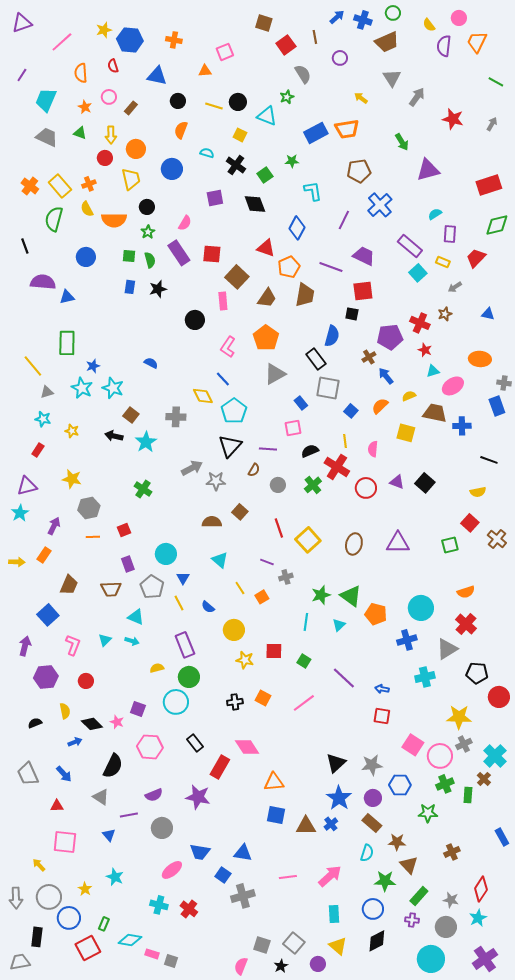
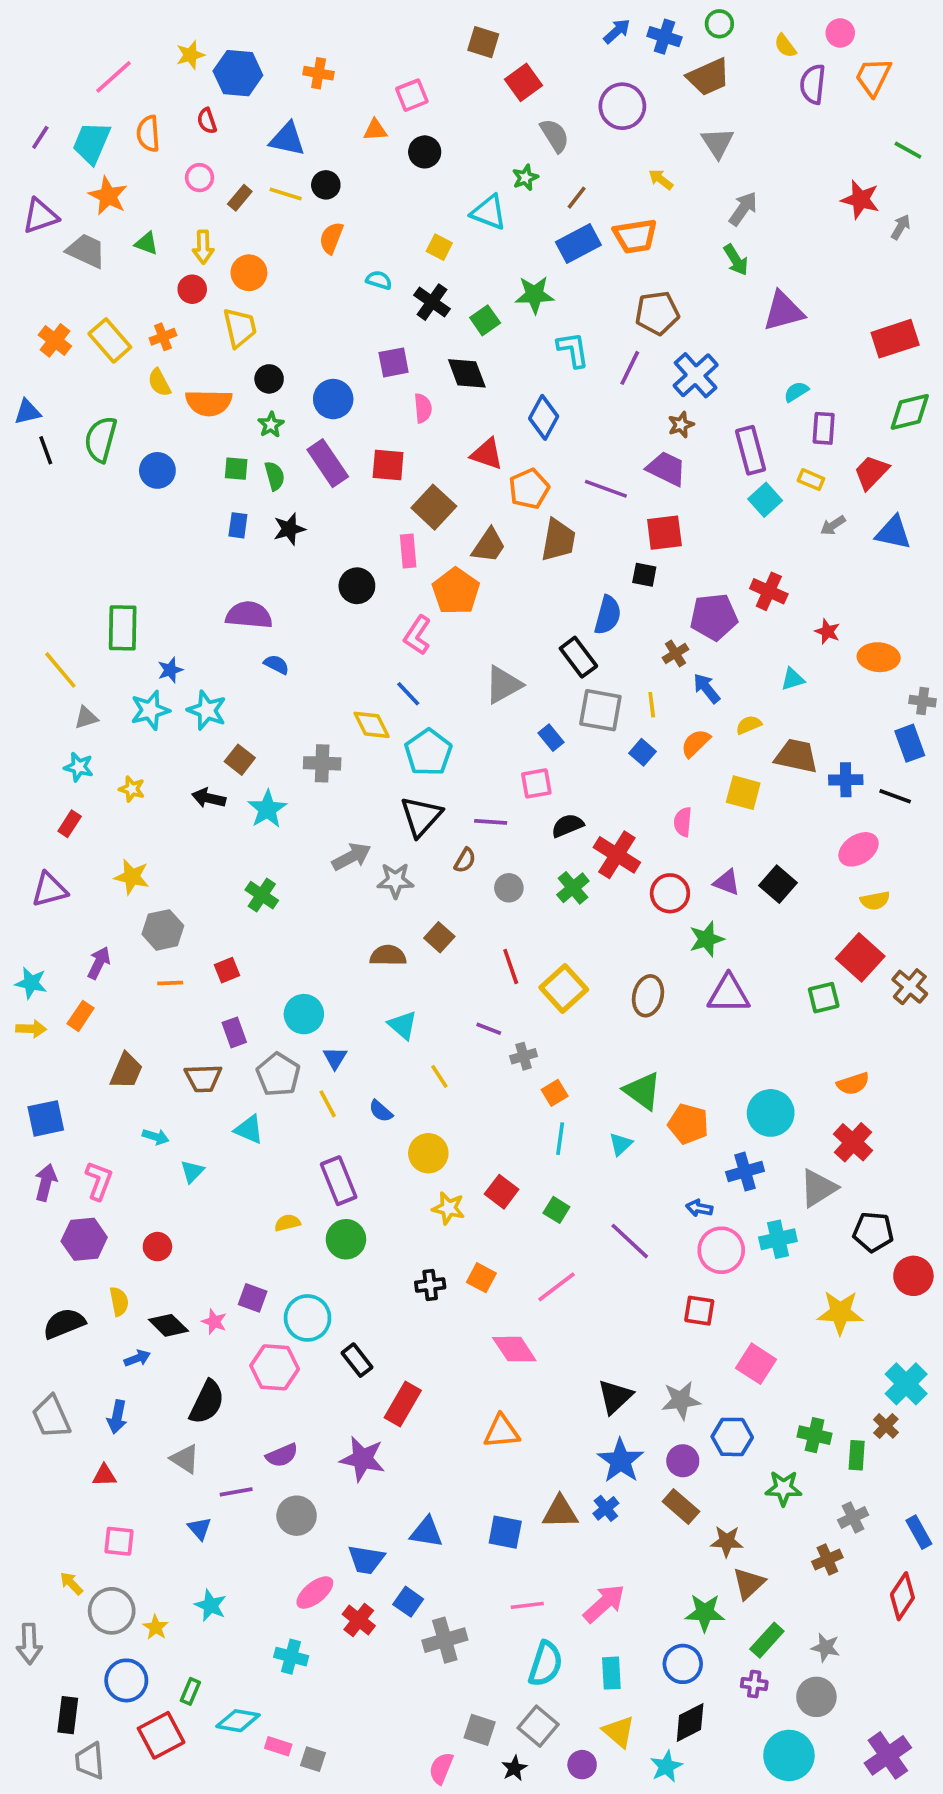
purple triangle: (22, 23) -> (40, 216), moved
brown line: (315, 37) -> (577, 198), moved, turned 48
purple circle: (340, 58) -> (622, 106), size x1.6
gray arrow: (417, 97) -> (743, 209), moved
cyan trapezoid: (46, 100) -> (92, 143), moved
black circle: (238, 102) -> (425, 152), moved
yellow line: (214, 106) -> (286, 194), moved
orange star: (85, 107) -> (108, 196), moved, size x1.5
red star: (453, 119) -> (860, 200), moved
green star: (292, 161) -> (535, 295), size x1.5
blue circle: (172, 169) -> (333, 399), moved
green semicircle: (54, 219) -> (101, 439), moved
purple line: (344, 220) -> (630, 368), moved
pink semicircle: (185, 223) -> (423, 408), moved, turned -35
purple rectangle: (410, 246) -> (751, 450), turned 35
purple semicircle: (43, 282) -> (249, 615), moved
blue triangle: (67, 297) -> (27, 412), moved
brown star: (445, 314) -> (681, 425), moved
blue triangle: (488, 314) -> (893, 533), moved, size x1.5
orange pentagon: (266, 338) -> (456, 591), moved
red star: (425, 350) -> (827, 632), moved
pink ellipse: (453, 386) -> (859, 849), moved
cyan star: (82, 388) -> (150, 710), turned 30
yellow line: (345, 441) -> (652, 705), moved
black line: (489, 460) -> (895, 796), moved
cyan star: (20, 513) -> (31, 983), moved, turned -30
red square: (470, 523) -> (860, 957), size x1.4
green star: (321, 595) -> (707, 939), moved
orange square: (262, 597) -> (555, 1093), moved
blue square: (48, 615) -> (46, 1118), moved, turned 30
cyan arrow: (132, 641) -> (156, 1137), moved
pink L-shape: (73, 645) -> (99, 1181), moved
red square: (274, 651) -> (502, 1192), turned 36
blue arrow: (382, 689) -> (699, 1208), moved
cyan circle: (176, 702) -> (308, 1318), moved
black semicircle: (35, 723) -> (64, 1323), size x1.6
gray cross: (464, 744) -> (853, 1517), moved
pink diamond: (247, 747) -> (514, 1349), moved
pink circle: (440, 756) -> (721, 1250), moved
blue arrow: (64, 774) -> (117, 1417), turned 54
green cross: (445, 784) -> (815, 1435), turned 36
blue square: (276, 815) -> (505, 1532), moved
pink square: (65, 842) -> (119, 1541), size x0.7
blue triangle: (243, 853) -> (427, 1532), moved
cyan semicircle: (367, 853) -> (545, 1664), moved, size x1.4
brown triangle: (409, 865) -> (749, 1583), turned 30
red diamond: (481, 889) -> (902, 1596), moved
gray circle: (49, 897) -> (112, 1611), moved
red cross: (189, 909) -> (359, 1620), moved
cyan star: (478, 918) -> (666, 1766), moved
gray trapezoid: (20, 962) -> (90, 1761), moved, turned -85

